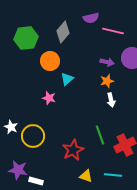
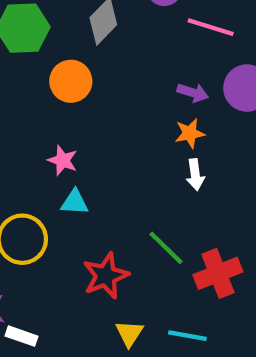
cyan triangle: (67, 79) -> (75, 202), moved, turned 40
green line: (100, 135) -> (166, 248), turned -30
yellow triangle: (86, 176) -> (129, 333), turned 40

